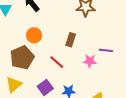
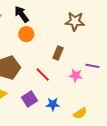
orange circle: (34, 35) -> (26, 34), moved

